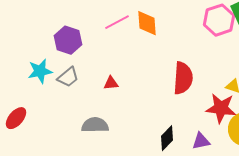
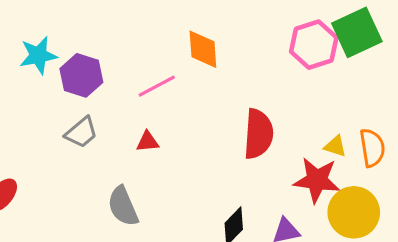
pink line: (117, 22) -> (157, 86), moved
cyan star: (40, 71) -> (38, 55), moved
gray semicircle: (95, 125) -> (123, 206), turned -112

